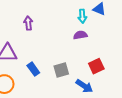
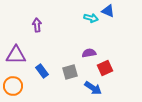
cyan arrow: (82, 16) -> (91, 18), turned -72
purple semicircle: (80, 35) -> (89, 53), moved

